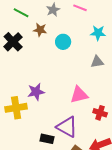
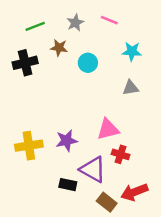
green line: (21, 13) -> (35, 26), turned -49
black cross: (13, 42) -> (25, 63), turned 30
purple star: (36, 92) -> (67, 141), moved
red cross: (100, 113) -> (121, 154), moved

